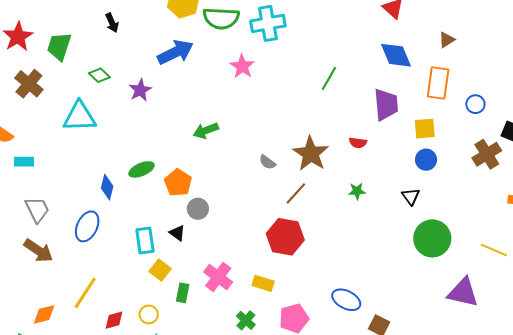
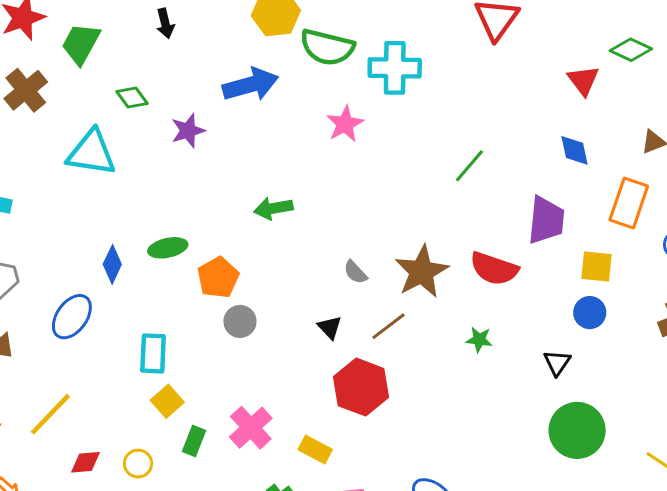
blue diamond: (396, 55) -> (574, 150), size x0.7
red semicircle: (358, 143) -> (494, 269), size x1.8
black triangle: (177, 233) -> (330, 327), moved

